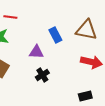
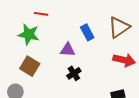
brown triangle: (86, 30) -> (119, 27), turned -45

